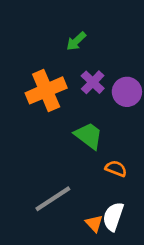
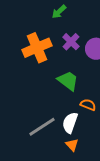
white semicircle: (113, 217) -> (70, 123), moved

